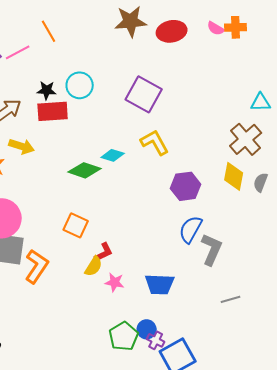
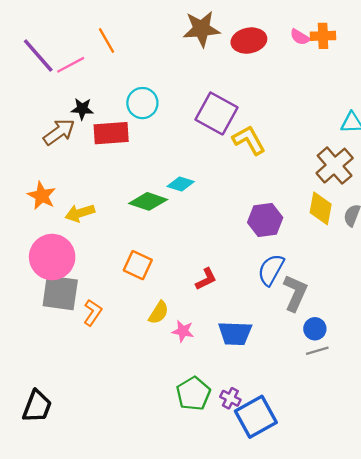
black star: (47, 90) -> (82, 109), moved
yellow L-shape: (155, 142) -> (249, 140), moved
yellow arrow: (22, 146) -> (80, 213), moved, turned 145
red L-shape: (104, 252) -> (206, 279), moved
orange L-shape: (37, 266) -> (93, 313), size x0.7
blue circle: (147, 329) -> (315, 329), moved

